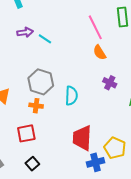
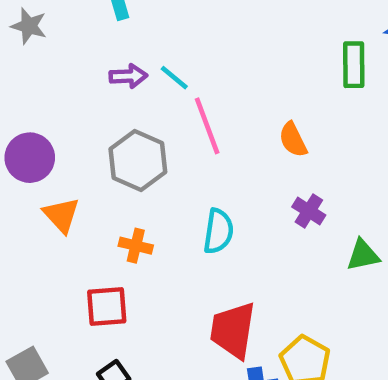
pink line: (95, 27) -> (207, 126), moved
cyan line: (45, 39) -> (174, 78), moved
gray hexagon: (41, 82) -> (138, 161), moved

